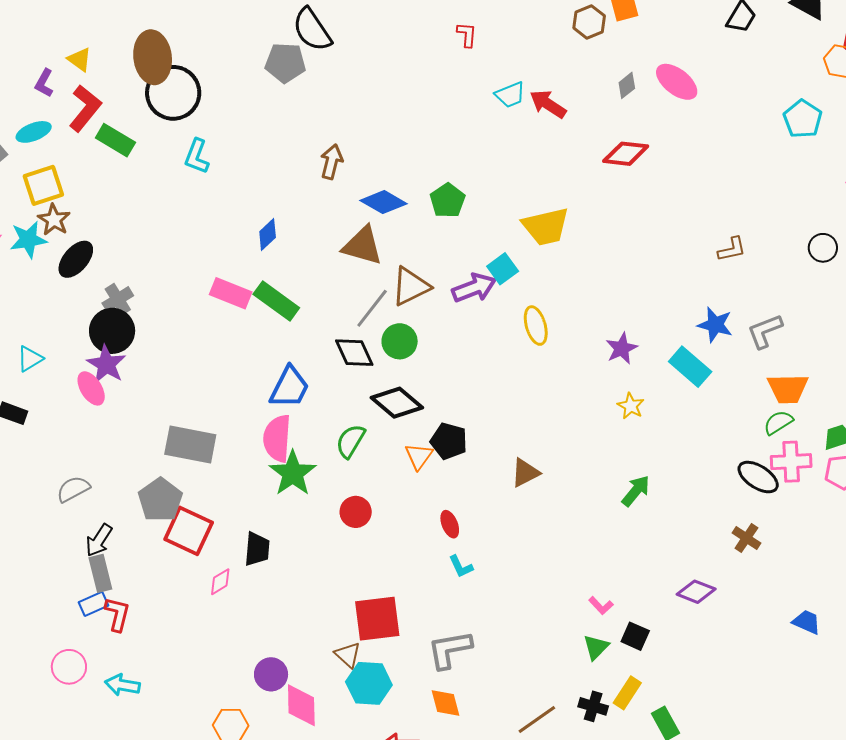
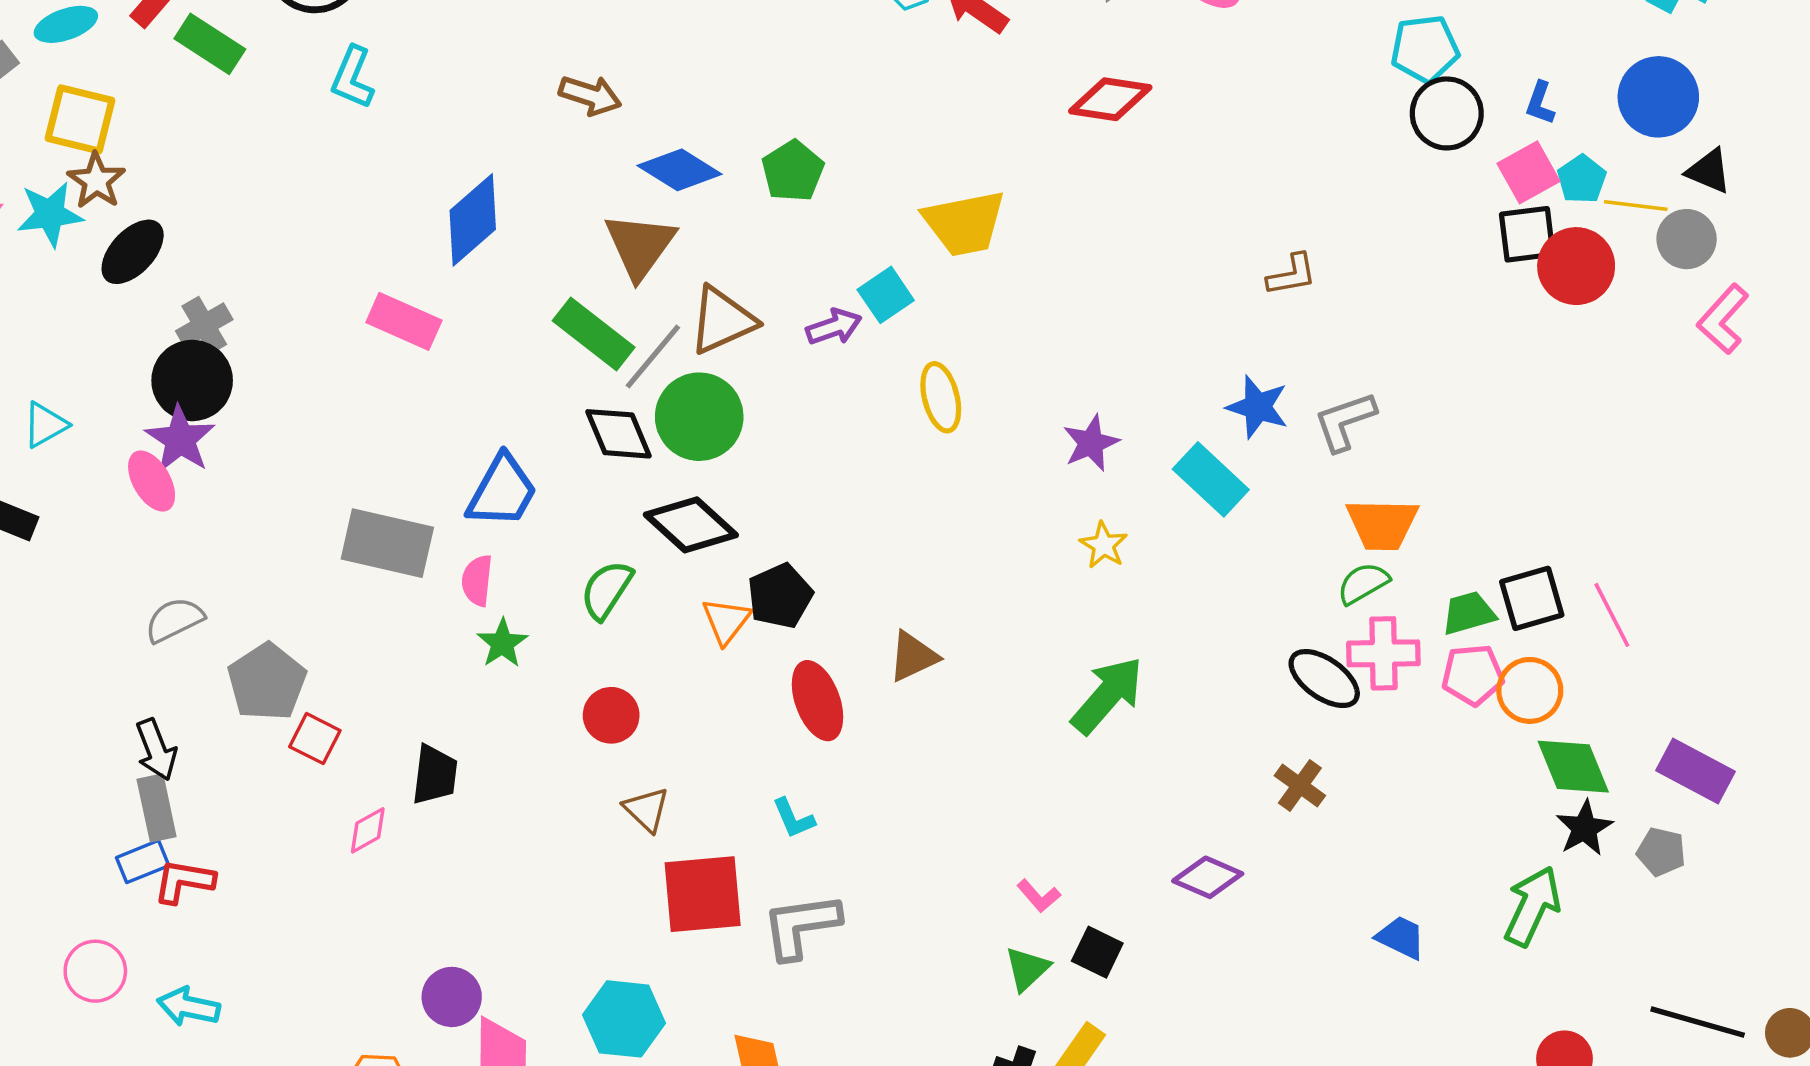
cyan pentagon: (803, 119) -> (1425, 49), turned 30
brown arrow: (332, 162) -> (590, 95), turned 92
yellow square: (43, 185) -> (80, 119), turned 30
blue diamond: (268, 234) -> (473, 220), size x1.6
brown triangle: (363, 246) -> (640, 246), turned 48
black circle: (823, 248) -> (1447, 113), moved, size x1.4
purple arrow: (474, 288) -> (834, 327), size x0.7
green rectangle: (276, 301) -> (594, 334), moved
green circle: (400, 341) -> (699, 417), size x1.4
pink semicircle: (277, 438) -> (477, 580), size x0.6
black pentagon: (449, 441) -> (780, 596), turned 30
gray rectangle: (190, 445) -> (387, 543), moved
green star: (293, 473) -> (502, 643), size x0.6
gray semicircle: (73, 489) -> (174, 620), moved
green arrow: (636, 491) -> (1107, 695), size x1.4
red ellipse: (450, 524) -> (817, 701), moved, size x1.6
red square: (189, 531) -> (315, 739), size x0.6
black arrow: (99, 540) -> (156, 750), turned -56
red L-shape: (117, 614) -> (184, 881), turned -96
red square: (377, 619) -> (703, 894), moved
gray L-shape: (450, 650) -> (801, 926), moved
brown triangle: (348, 655) -> (646, 809), moved

